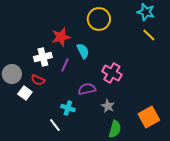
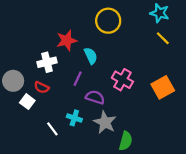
purple line: (65, 65) -> (78, 79), moved
purple semicircle: (87, 89) -> (95, 97), turned 30
gray star: (108, 106) -> (105, 122), moved, size x1.5
orange square: (149, 117) -> (163, 87), moved
white line: (55, 125) -> (52, 129), moved

